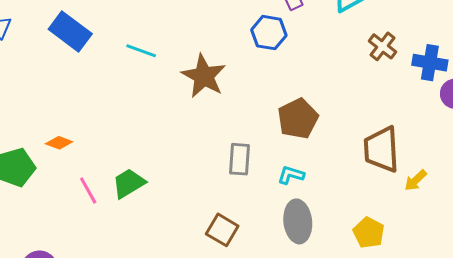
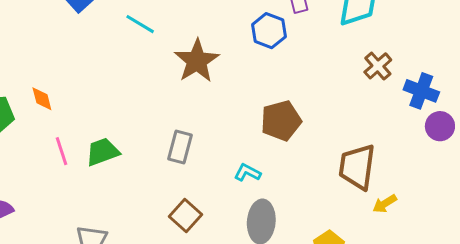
orange diamond: (59, 143) -> (42, 99), turned 44
gray rectangle: (240, 159) -> (180, 147), moved
cyan L-shape: (291, 175) -> (247, 173), moved

